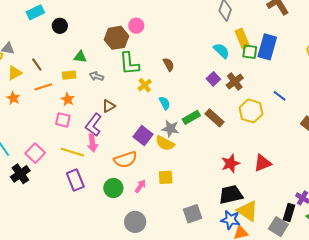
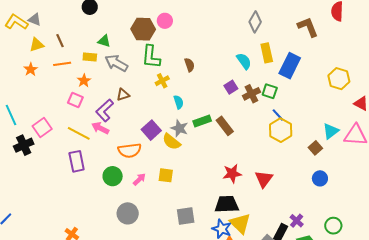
green square: (250, 52) -> (270, 91), moved
gray arrow: (96, 76) -> (116, 63), size x1.6
blue line: (280, 96) -> (278, 115), moved
yellow hexagon: (251, 111) -> (281, 130), moved
pink arrow: (92, 143) -> (100, 128), turned 114
red triangle: (263, 163) -> (264, 179), turned -42

